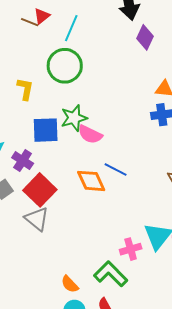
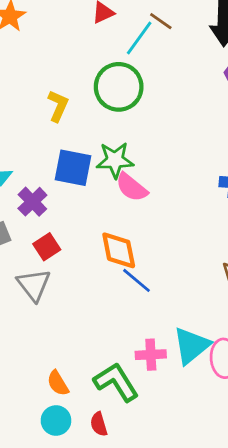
brown line: (30, 22) -> (161, 21), moved
blue line: (116, 170) -> (137, 280), moved
red square: (40, 190) -> (47, 247), size x0.6

